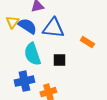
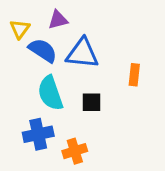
yellow triangle: (12, 22) -> (20, 29), moved
orange rectangle: (87, 42) -> (134, 75), turned 64

